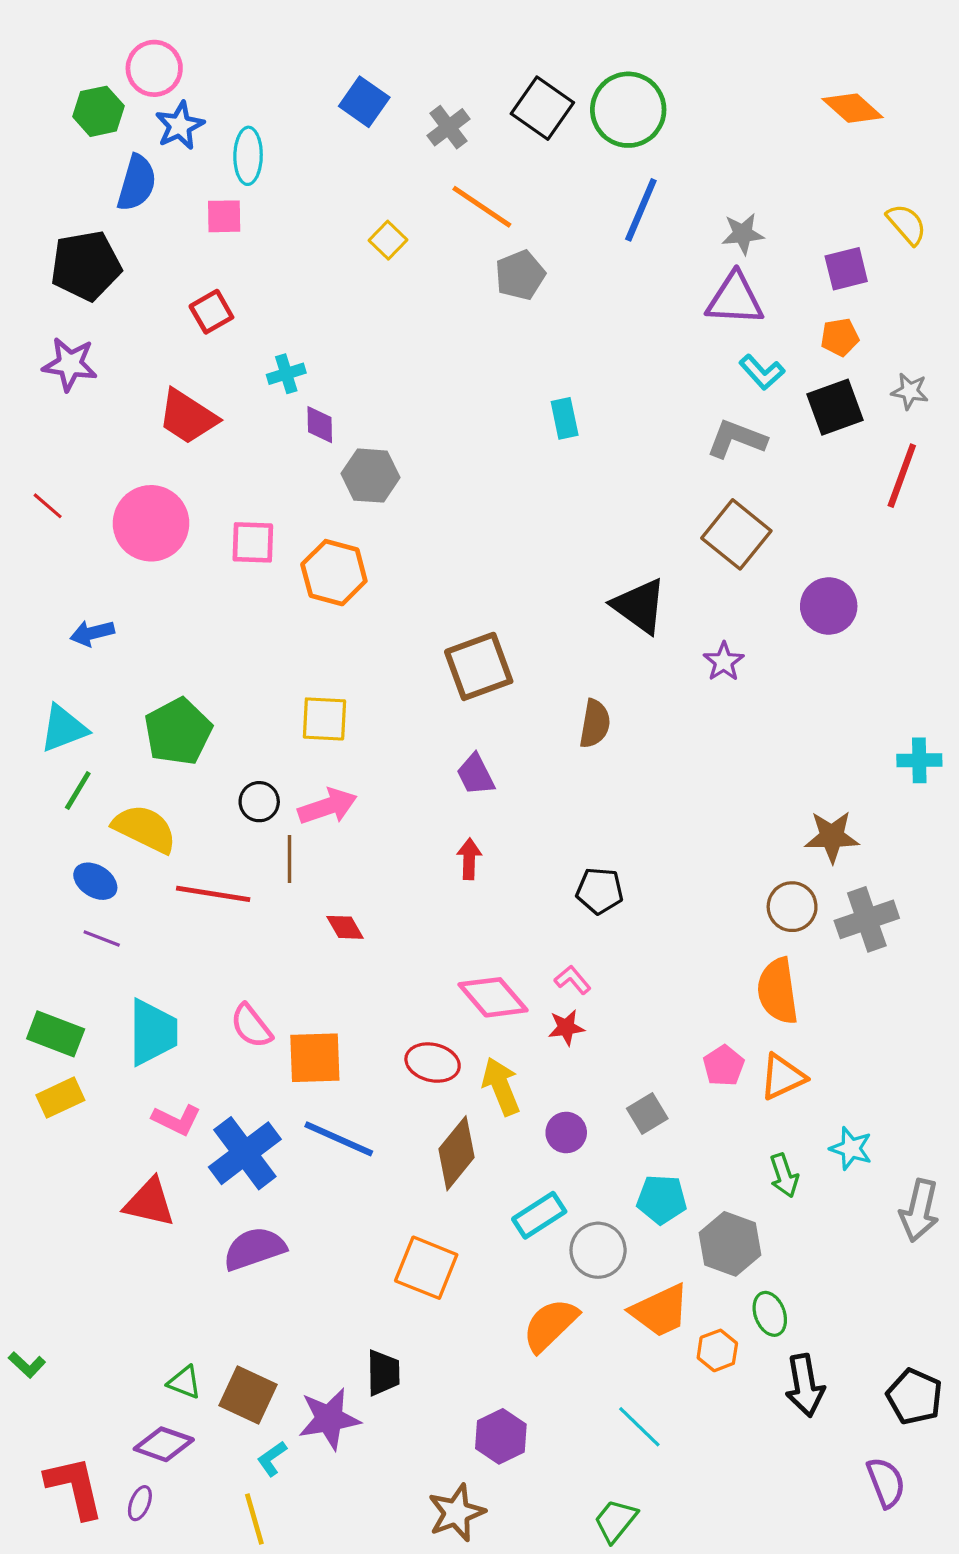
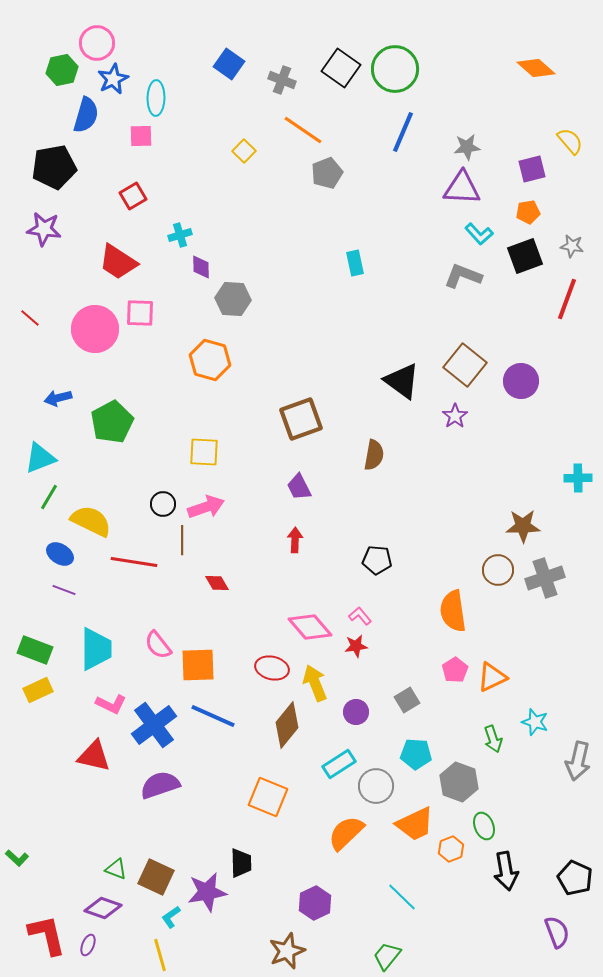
gray cross: (448, 127) -> (282, 80), turned -32
brown square: (736, 534) -> (465, 365), moved
pink square: (253, 542) -> (140, 313), moved
green pentagon: (178, 732) -> (112, 422), moved
orange semicircle: (778, 991) -> (453, 611), moved

